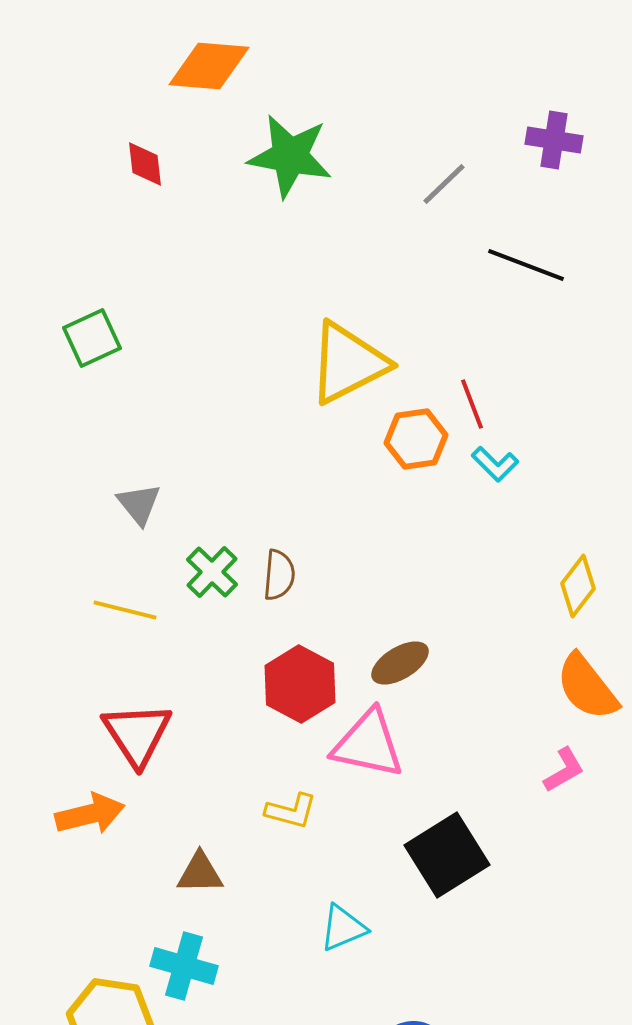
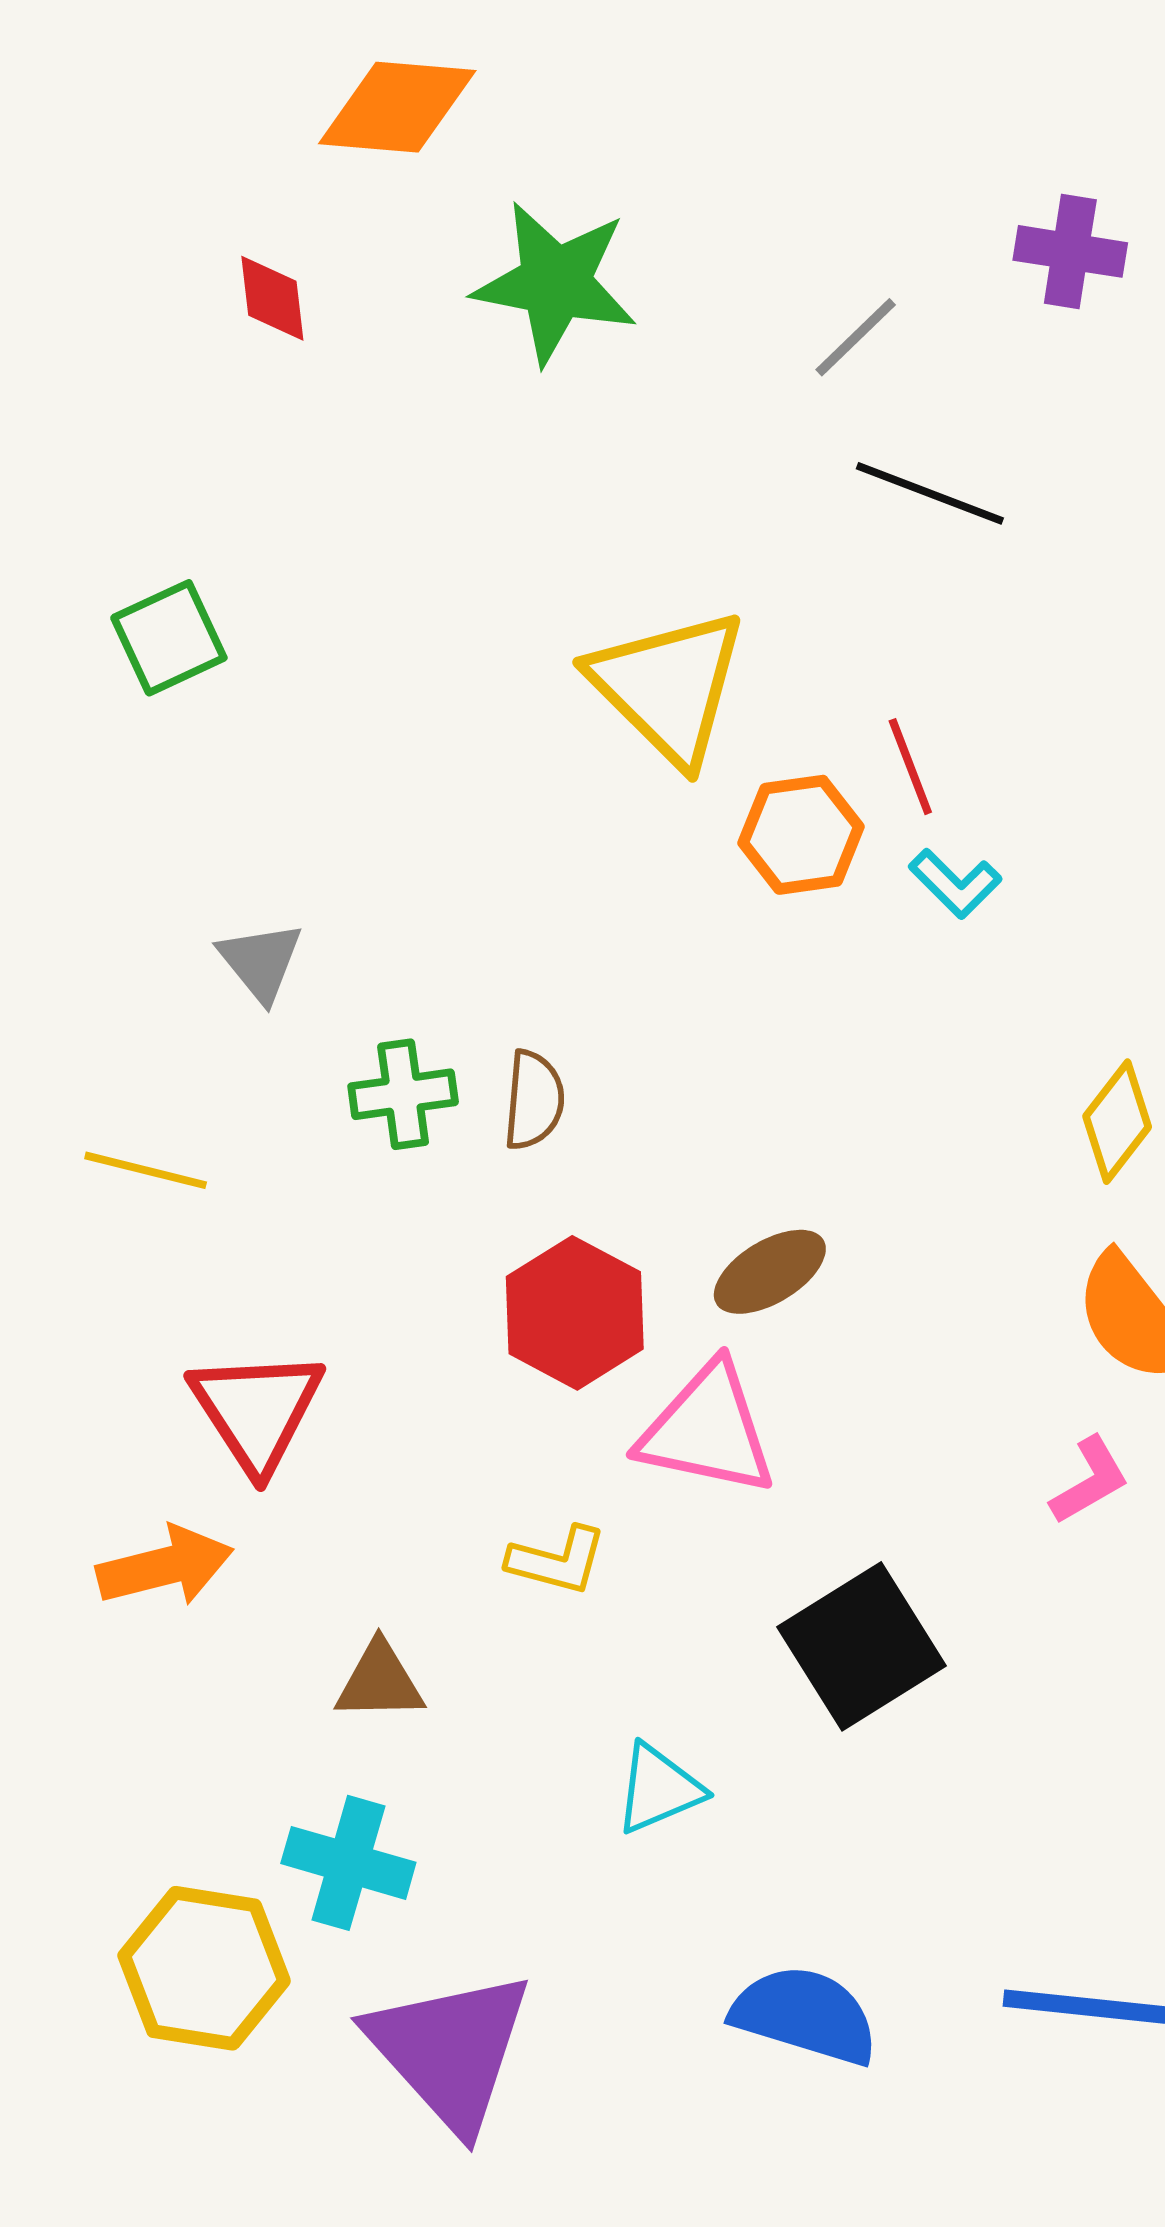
black line: (526, 265) -> (930, 493), moved
yellow triangle: (348, 363) -> (668, 687), turned -48
green cross: (212, 572) -> (403, 1094), turned 38
yellow line: (125, 610) -> (146, 1170), moved

